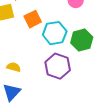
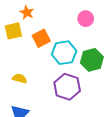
yellow semicircle: (14, 67) -> (20, 78), moved

